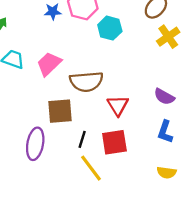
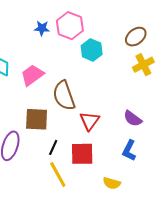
brown semicircle: (86, 82) -> (64, 96), turned 68
yellow semicircle: (167, 172) -> (112, 183), moved

